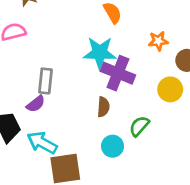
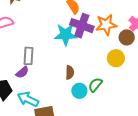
orange star: (158, 41) -> (106, 25), size x1.5
purple cross: (118, 73) -> (82, 26), moved
cyan circle: (113, 146) -> (79, 91), moved

